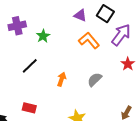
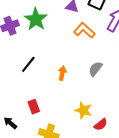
green star: (43, 36) -> (36, 19), moved, size x1.6
red rectangle: (29, 108) -> (34, 107), turned 64

